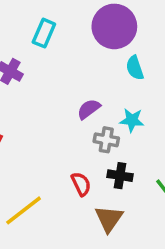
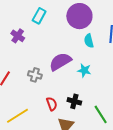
purple semicircle: (89, 109) -> (60, 62), size x1.6
gray cross: (106, 140) -> (35, 75), moved

